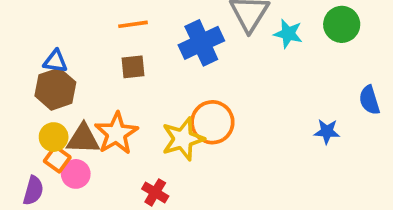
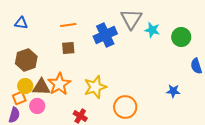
green circle: (342, 24) -> (181, 37), moved
blue triangle: (55, 61) -> (21, 23), moved
orange circle: (212, 122) -> (125, 107), moved
blue star: (327, 131) -> (173, 91), moved
orange square: (57, 159) -> (19, 98), moved, turned 32

